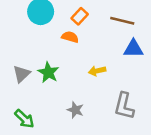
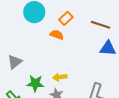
yellow arrow: (97, 71) -> (60, 77), moved
green star: (48, 72) -> (35, 83), moved, turned -30

